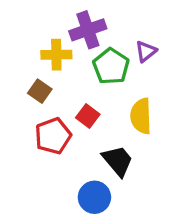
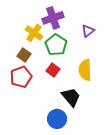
yellow cross: (56, 55) -> (34, 33), turned 36
green pentagon: (111, 66) -> (56, 45), moved
red pentagon: (53, 136) -> (21, 77), moved

